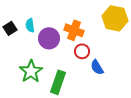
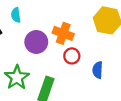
cyan semicircle: (30, 25) -> (16, 15), moved
blue semicircle: (97, 67) -> (98, 70), moved, turned 35

